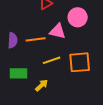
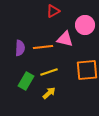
yellow line: (52, 60) -> (49, 72), moved
green rectangle: (19, 73) -> (26, 81), turned -60

